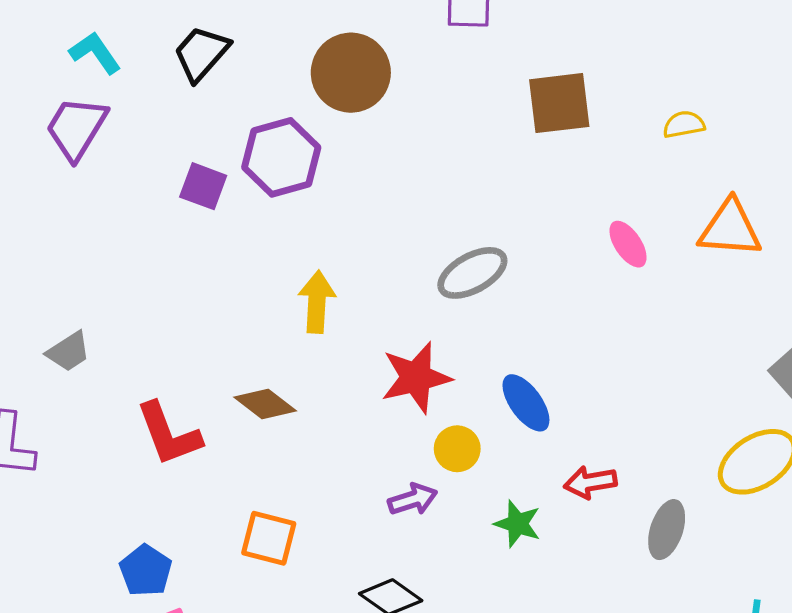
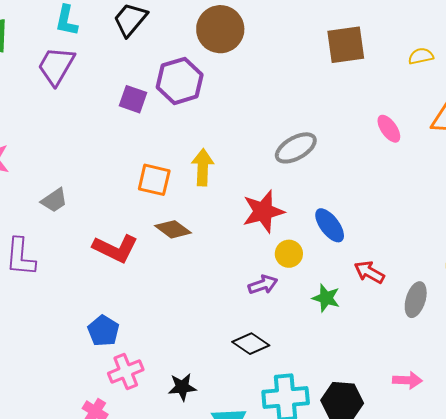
cyan L-shape: (95, 53) -> (66, 20), turned -132
red L-shape: (169, 434) -> (115, 248), turned -42
red arrow: (590, 482) -> (369, 272), turned 40
orange square: (269, 538) -> (154, 180), moved

